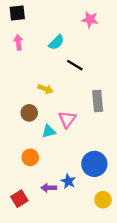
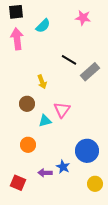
pink arrow: (18, 42) -> (17, 39), size x1.5
cyan semicircle: (56, 42) -> (43, 26), moved
yellow arrow: (45, 89) -> (42, 82), turned 48
gray rectangle: (98, 101) -> (90, 72), moved, turned 54
red square: (19, 199) -> (18, 183), turned -35

